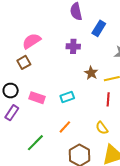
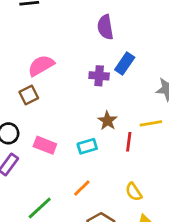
blue rectangle: (99, 28) -> (125, 64), moved
brown star: (91, 73) -> (107, 121), moved
red line: (108, 99) -> (129, 142), moved

